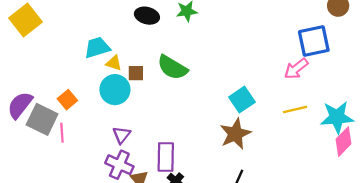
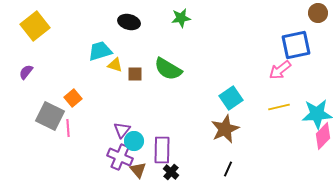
black ellipse: (147, 16) -> (129, 22), moved
cyan circle: (115, 90) -> (134, 141), moved, size x0.7
purple semicircle: (20, 105) -> (26, 72), moved, size x0.6

